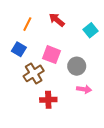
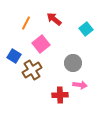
blue square: (19, 49) -> (14, 56), moved
pink square: (51, 55) -> (41, 44), moved, turned 30
red cross: (48, 100) -> (60, 95), moved

